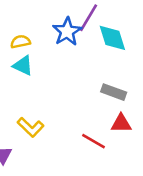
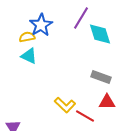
blue star: (67, 32) -> (41, 25), moved
yellow L-shape: (31, 127) -> (65, 105), moved

